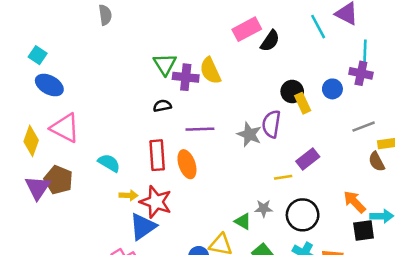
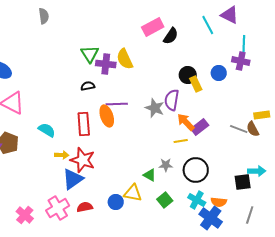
gray line: (364, 127) -> (239, 129), moved, turned 42
orange ellipse: (187, 164) -> (107, 116), moved
orange arrow: (354, 202) -> (186, 122), moved

